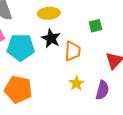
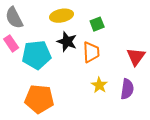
green square: (95, 26) -> (97, 24), moved

